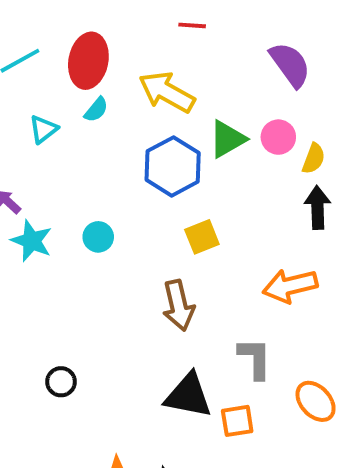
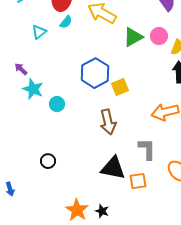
blue hexagon: (173, 166) -> (95, 73), moved
cyan circle: (98, 237) -> (57, 104), moved

